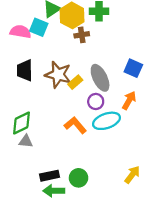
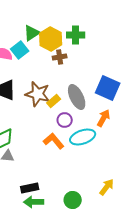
cyan square: (39, 27) -> (20, 50), turned 30
blue square: (133, 68) -> (108, 88), size x1.4
purple circle: (96, 101) -> (65, 120), moved
green circle: (79, 178) -> (73, 200), moved

